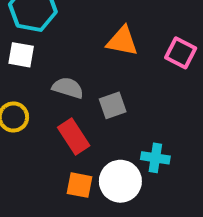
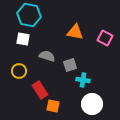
red rectangle: (74, 136) -> (40, 90), moved
cyan cross: (155, 158) -> (83, 80), moved
white circle: (120, 181) -> (92, 104), moved

